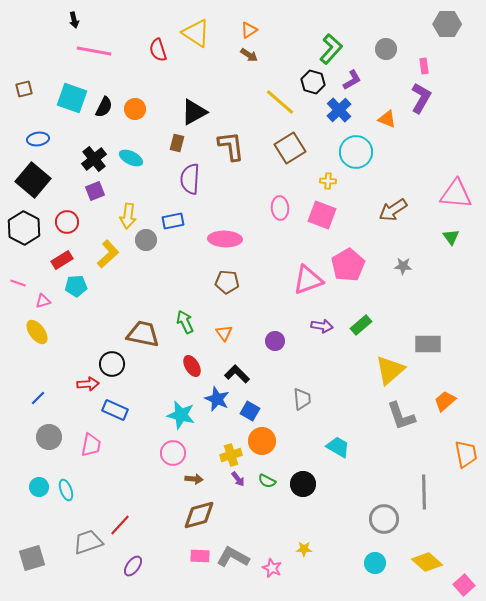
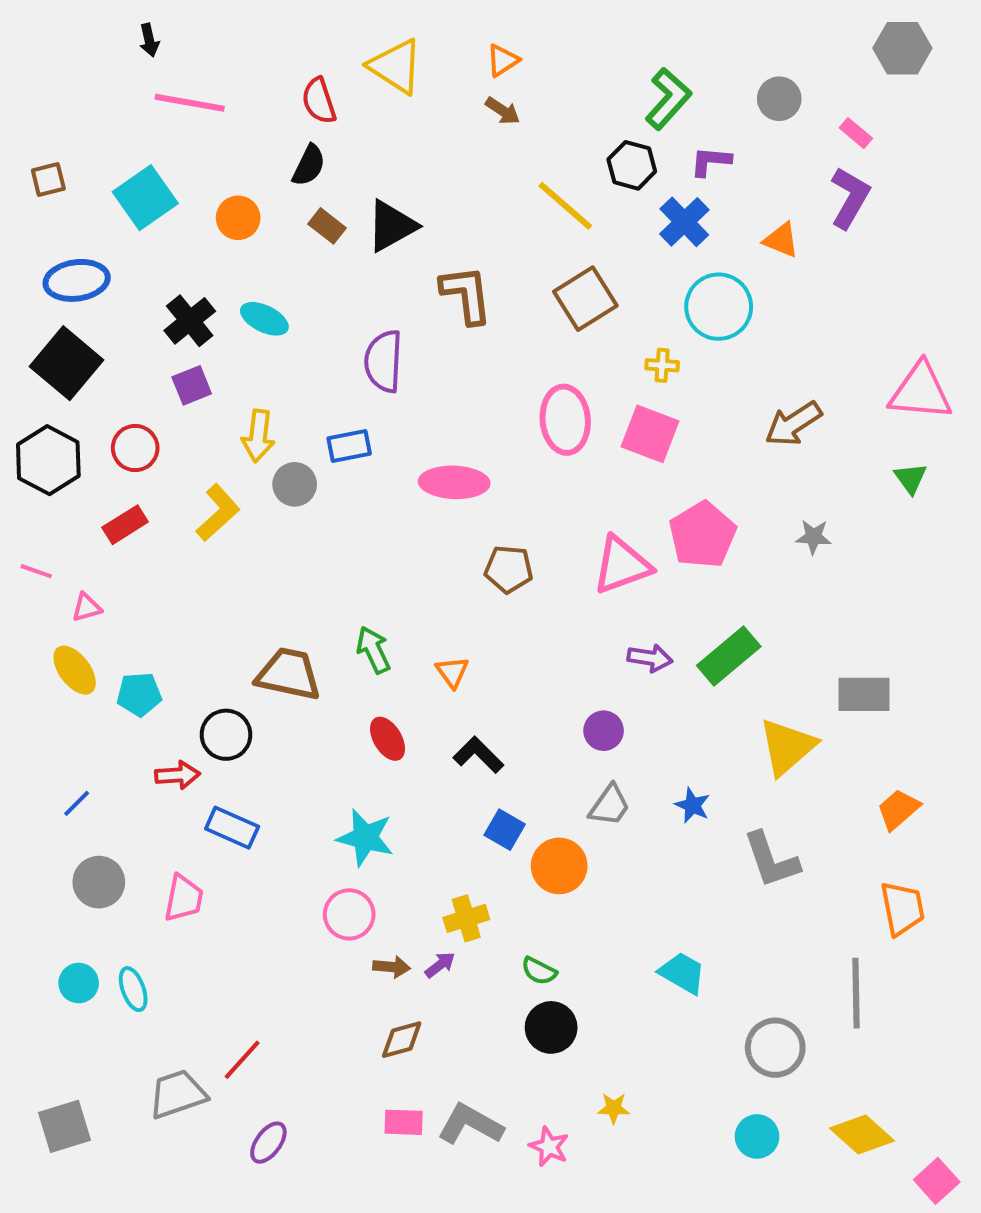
pink rectangle: (424, 66) -> (856, 133), turned -42
purple L-shape: (352, 80) -> (711, 161), turned -145
cyan square: (72, 98) -> (145, 198), turned 36
black semicircle: (104, 107) -> (309, 165), moved
orange circle: (135, 109) -> (238, 218), moved
blue ellipse: (38, 139) -> (77, 280), size x1.4
brown rectangle: (177, 143) -> (327, 226), moved, turned -66
pink ellipse: (280, 208) -> (565, 420), size x1.4
brown pentagon: (227, 282) -> (509, 569), moved
cyan pentagon: (76, 286) -> (139, 694), moved
green rectangle: (361, 325) -> (729, 656), size x1.4
purple circle: (275, 341) -> (604, 731), moved
blue star: (217, 399) -> (692, 805), moved, size x0.7
gray trapezoid: (302, 399) -> (610, 805), turned 40
gray L-shape: (401, 416) -> (771, 860), moved
orange circle: (262, 441) -> (559, 866), moved
cyan trapezoid: (338, 447) -> (682, 973), moved
orange trapezoid: (466, 454) -> (902, 908), moved
purple arrow: (238, 479) -> (440, 965), moved, turned -91
black circle: (303, 484) -> (551, 1027), moved
brown diamond: (199, 515) -> (402, 1040), size x0.7

